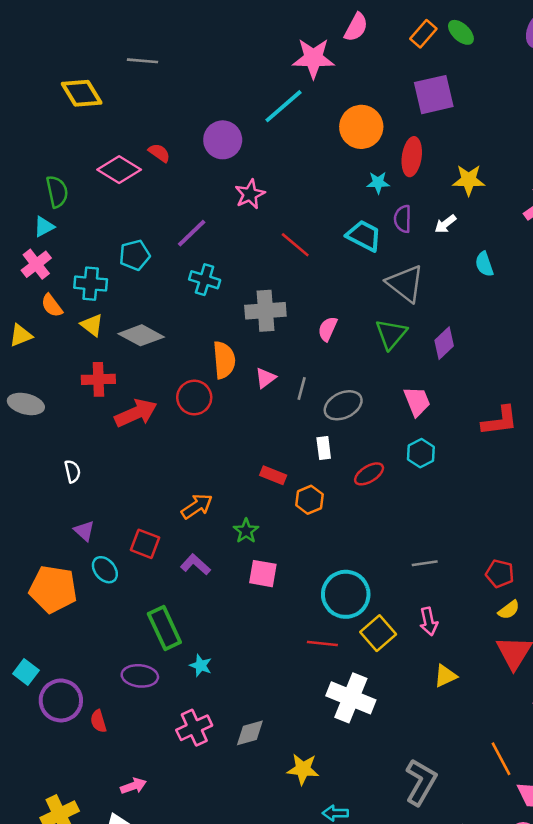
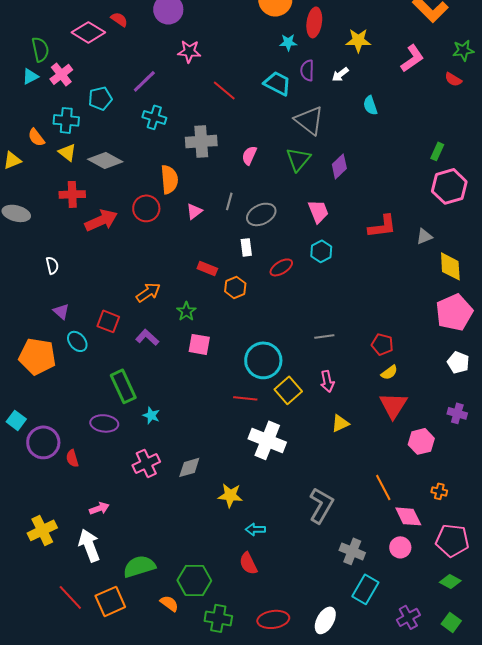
pink star: (250, 194) -> (189, 51), turned 30
pink cross: (36, 264) -> (61, 74), moved
pink triangle: (265, 378) -> (194, 211), moved

